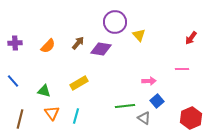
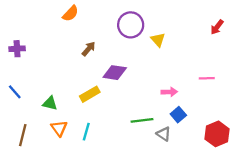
red arrow: (191, 38) -> (217, 27), moved
orange semicircle: (48, 46) -> (70, 14), moved
purple diamond: (101, 49) -> (115, 73), moved

